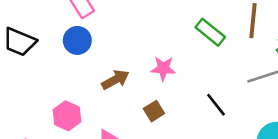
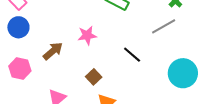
brown square: (154, 111) -> (94, 77), moved
pink hexagon: (67, 116) -> (20, 68), moved

